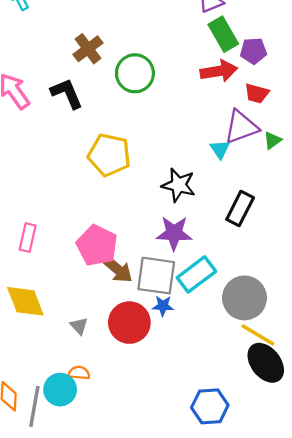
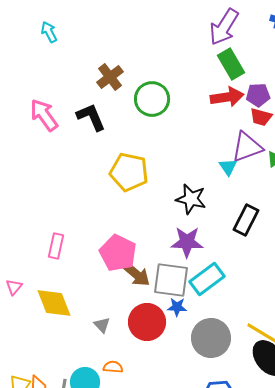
purple pentagon: (253, 51) -> (258, 95), moved
gray circle: (244, 298) -> (211, 338), moved
orange semicircle: (79, 373) -> (113, 367), moved

